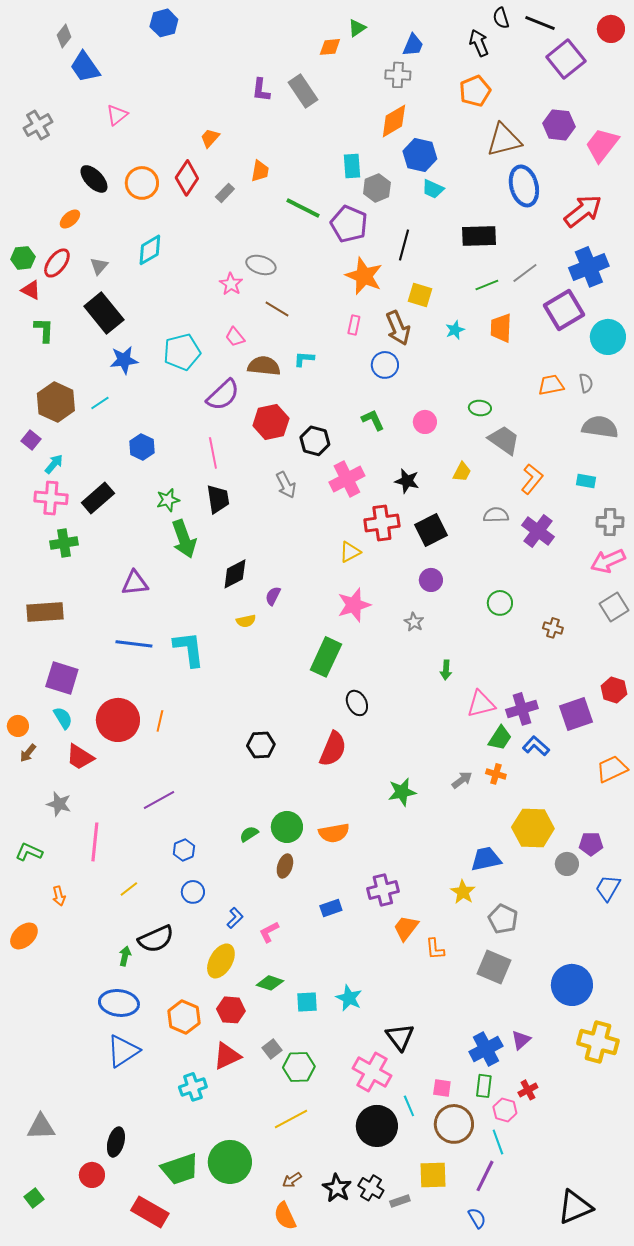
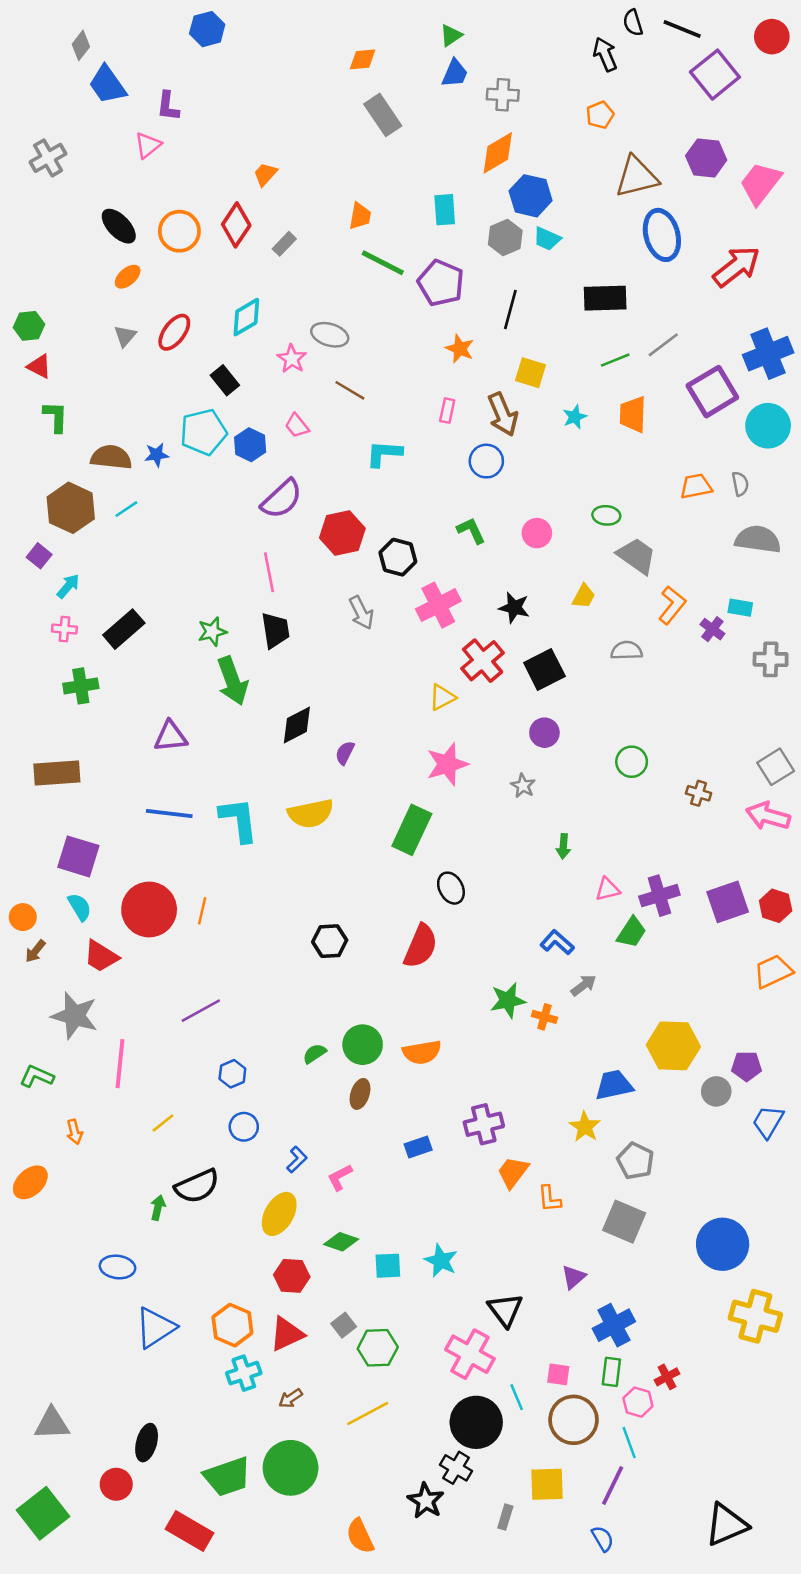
blue trapezoid: (413, 45) -> (455, 73), moved
orange diamond: (330, 47) -> (363, 59), moved
purple L-shape: (261, 90) -> (168, 106), moved
orange pentagon: (475, 91) -> (600, 115), size x0.7
orange trapezoid: (260, 171) -> (360, 216), moved
gray hexagon: (377, 188) -> (505, 237), moved
orange ellipse: (70, 219) -> (128, 277), moved
cyan diamond: (150, 250) -> (246, 317), moved
red ellipse: (57, 263) -> (174, 332), moved
blue cross: (589, 267) -> (768, 354), moved
orange star: (364, 276) -> (460, 349), size x0.6
black rectangle: (104, 313) -> (225, 380), moved, size x0.6
cyan pentagon: (182, 352) -> (203, 432), moved
cyan L-shape: (304, 359) -> (384, 453), size x1.4
blue star: (124, 360) -> (157, 455), size x0.7
brown semicircle: (264, 366) -> (111, 457), moved
blue hexagon: (142, 447) -> (250, 445), moved
pink cross: (51, 498) -> (64, 629), size x0.6
red cross: (382, 523) -> (483, 661), turned -32
purple cross: (538, 531) -> (712, 629), moved, size x0.6
pink arrow: (608, 561) -> (768, 816), moved, turned 40
yellow semicircle: (246, 621) -> (311, 814), moved, size x1.8
red hexagon: (614, 690) -> (776, 906), moved
pink triangle: (481, 704) -> (608, 889), size x0.7
blue L-shape: (536, 746) -> (557, 942), moved
orange cross: (496, 774) -> (544, 1017), moved
gray star: (59, 804) -> (75, 1016), size x1.5
blue ellipse: (119, 1003) -> (117, 1267), moved, size x0.7
orange hexagon: (184, 1017) -> (232, 1325), moved
purple triangle: (521, 1040) -> (573, 1277), moved
brown arrow: (292, 1180) -> (291, 1398), moved
black cross: (371, 1188) -> (456, 1468), moved
green square: (34, 1198) -> (43, 1513), size x2.0
gray rectangle: (400, 1201) -> (505, 1517), turned -54

